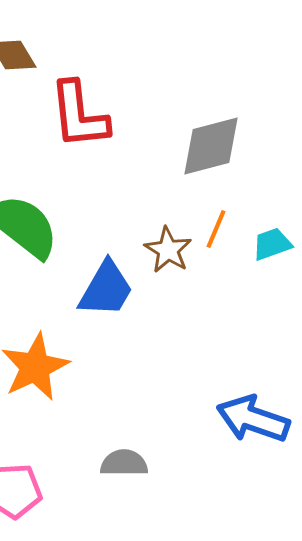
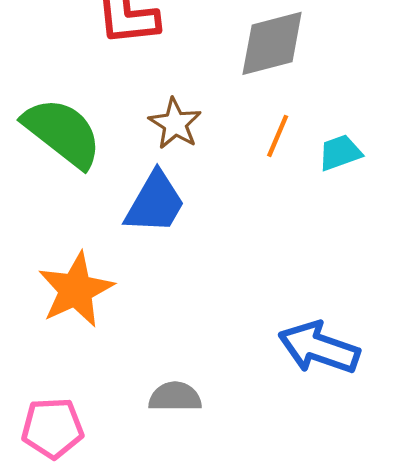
brown star: (168, 250) -> (175, 124), moved

